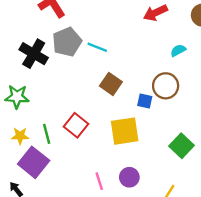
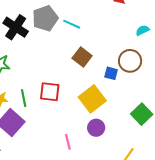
red square: (76, 125) -> (50, 92), turned -35
yellow square: (125, 131) -> (92, 99), turned -32
purple circle: (129, 177) -> (96, 128), moved

